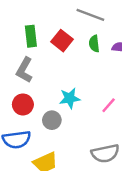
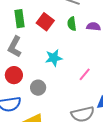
cyan star: (70, 98) -> (54, 58), moved

